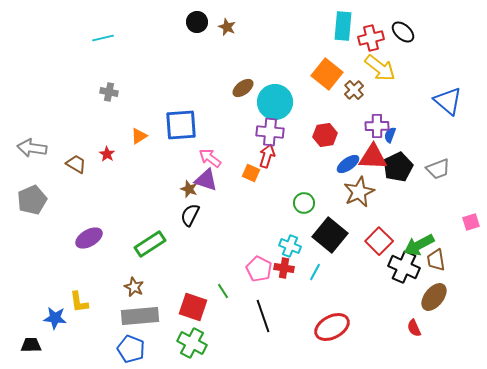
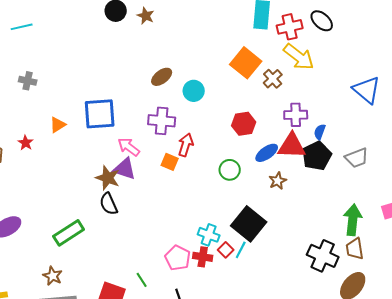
cyan circle: (275, 102) -> (194, 91), size x0.6
purple cross: (270, 132) -> (162, 121), moved
blue semicircle: (390, 135) -> (320, 132), moved
brown star: (189, 189) -> (108, 178), size x1.4
brown star: (359, 192) -> (278, 181), size x0.6
green circle: (304, 203) -> (230, 170), moved
black semicircle: (190, 215) -> (109, 204), turned -50
red square: (379, 241) -> (226, 250), moved, size x0.6
green arrow: (419, 245) -> (353, 220), moved, turned 124
cyan line: (315, 272) -> (241, 250), moved

